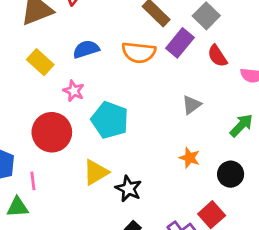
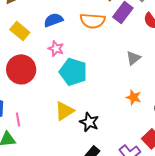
pink star: (74, 91) -> (56, 49), moved
red circle: (52, 132) -> (21, 69), moved

